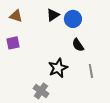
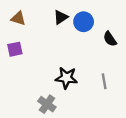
black semicircle: (78, 45) -> (110, 39), moved
black star: (58, 68) -> (66, 78), turned 30

